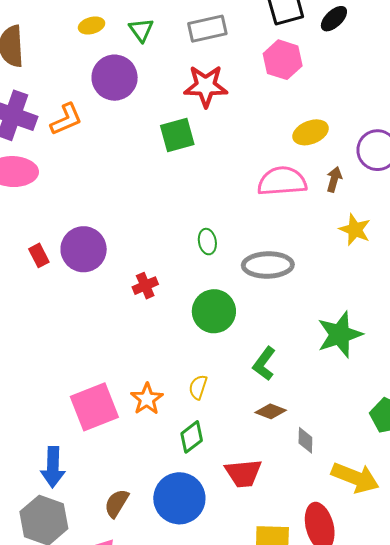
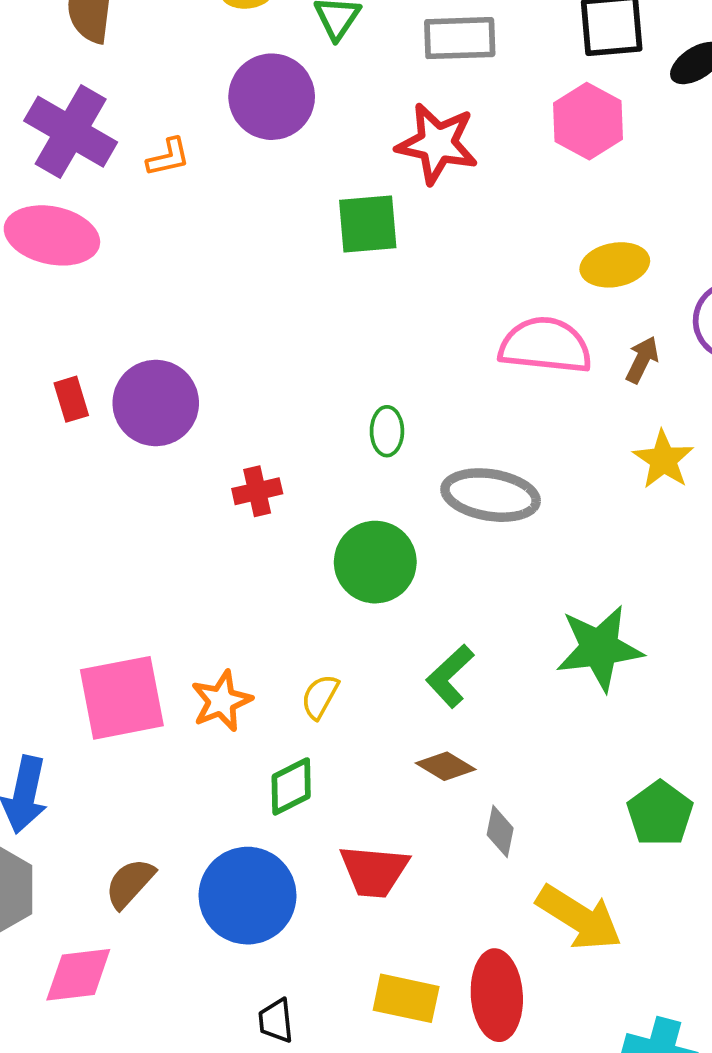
orange L-shape: (66, 119) -> (168, 157), size x0.7

